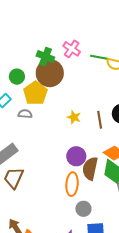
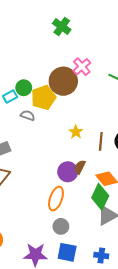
pink cross: (72, 49) -> (82, 67), moved
green cross: (45, 57) -> (62, 27), moved
green circle: (17, 77) -> (24, 88), moved
brown semicircle: (90, 168) -> (80, 167), moved, size x0.6

